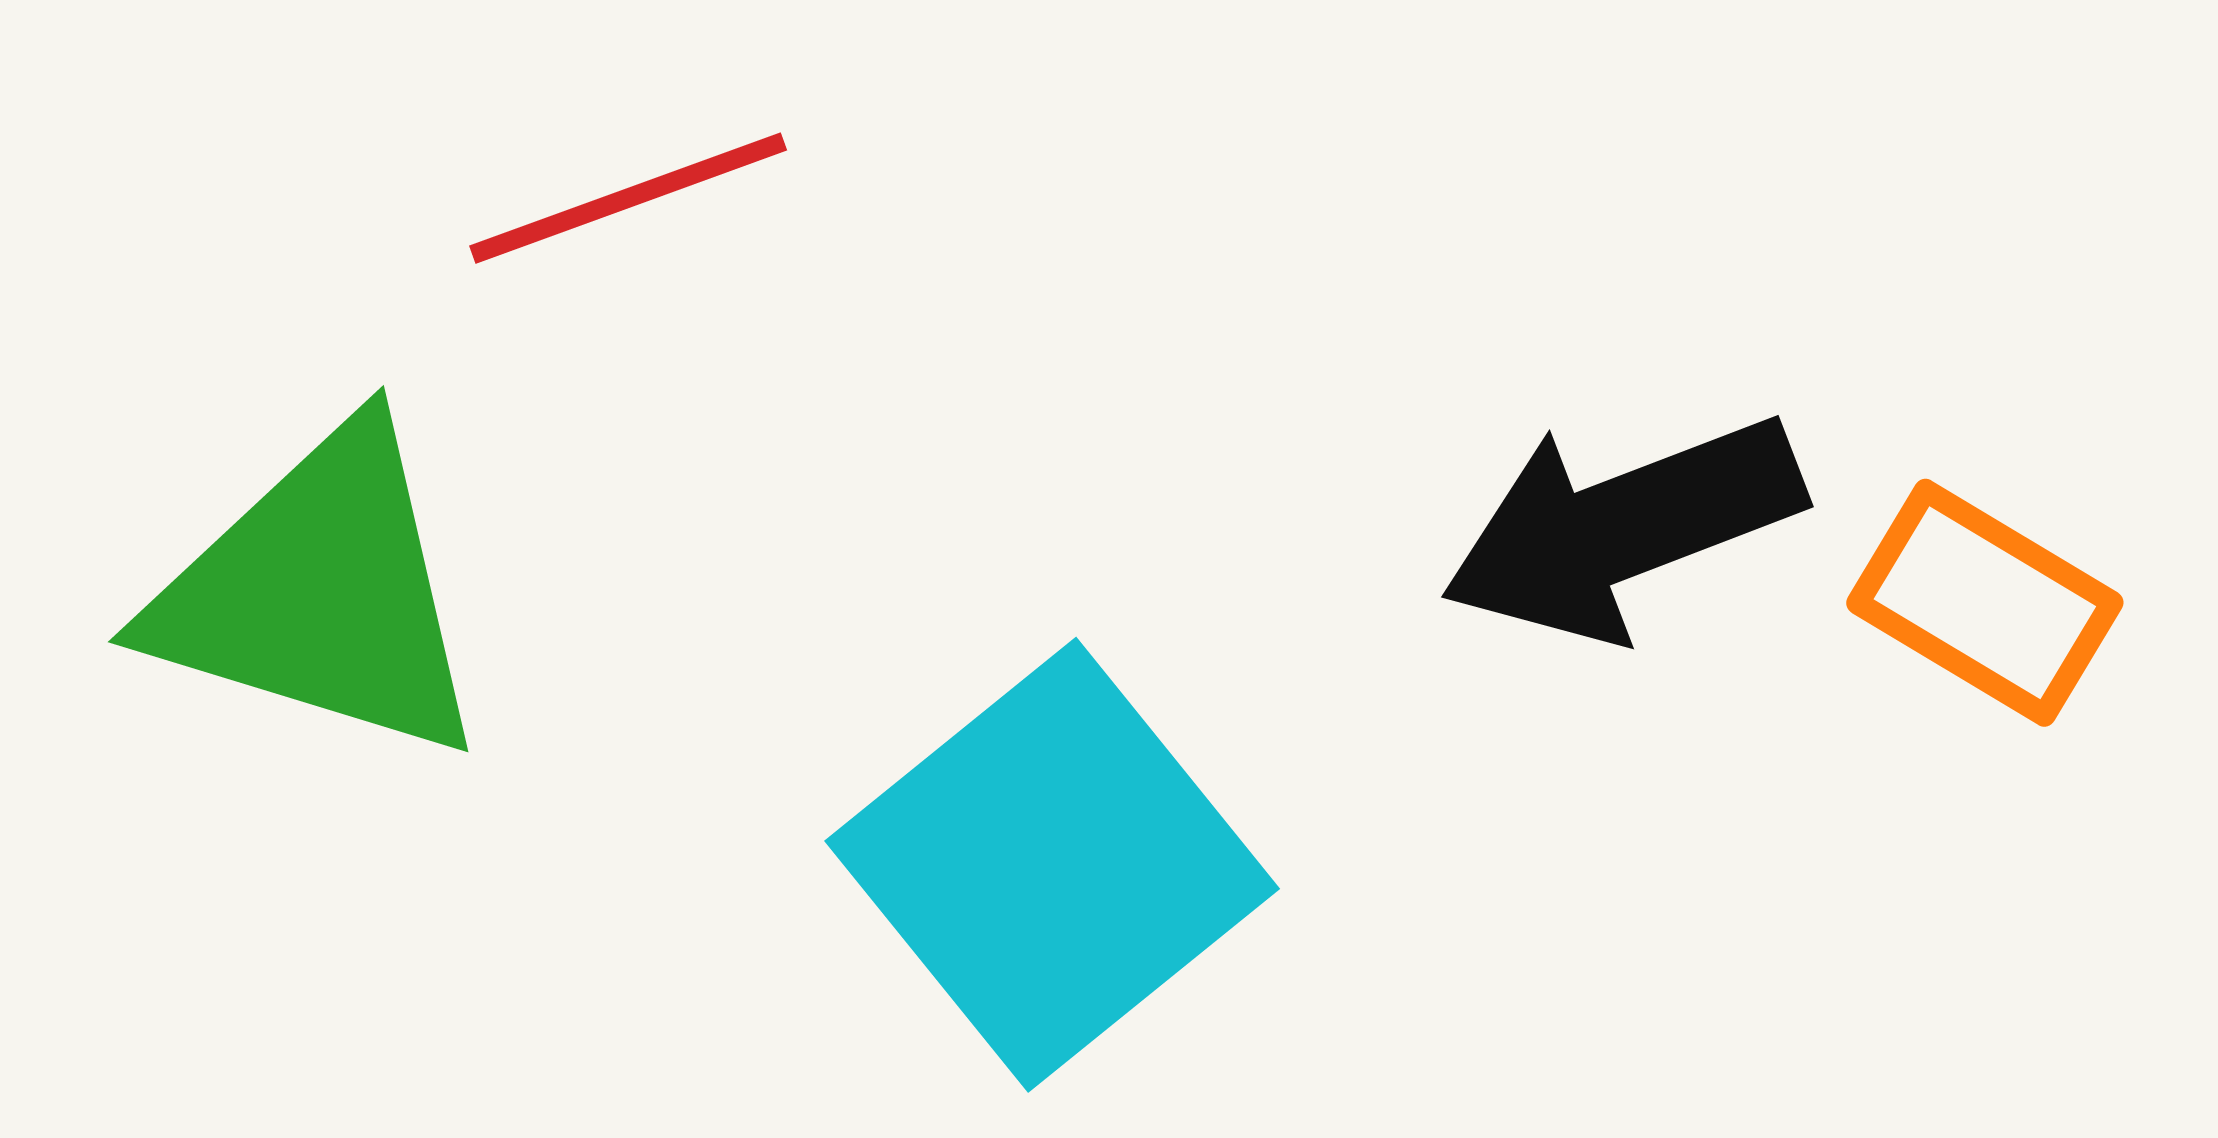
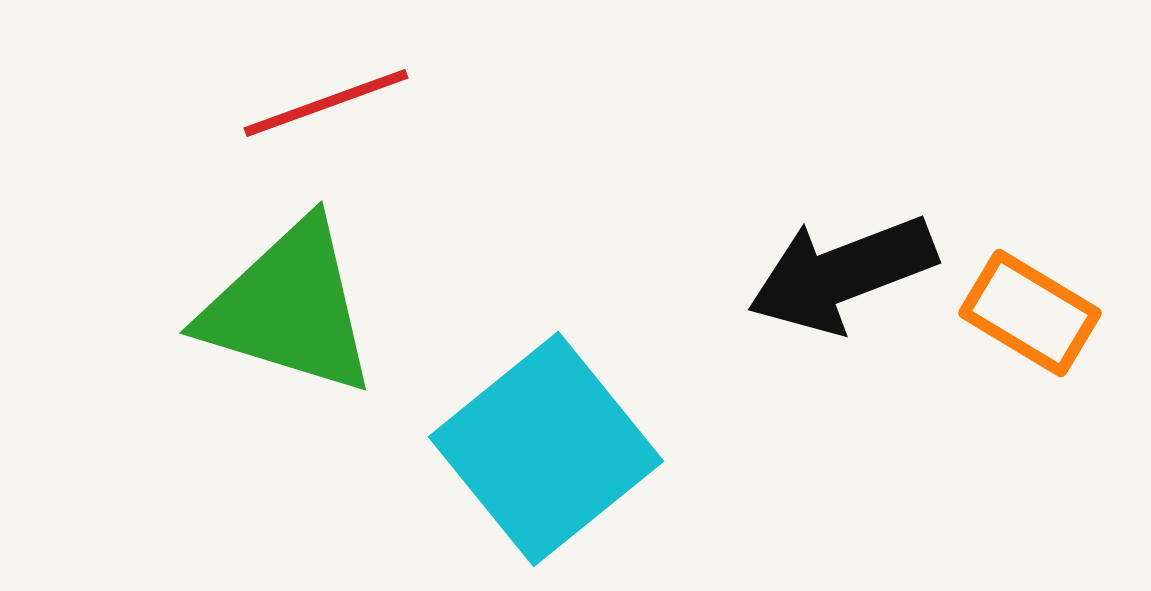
green triangle: (320, 593) -> (289, 308), moved

